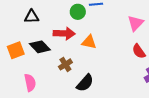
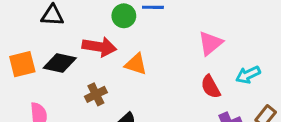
black diamond: (40, 47) -> (60, 63), turned -40

